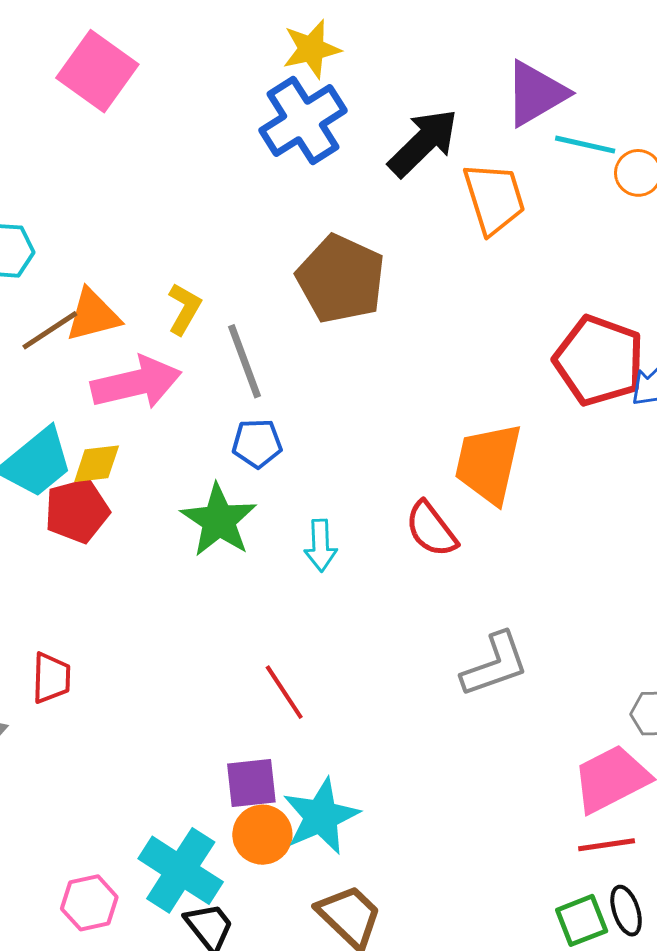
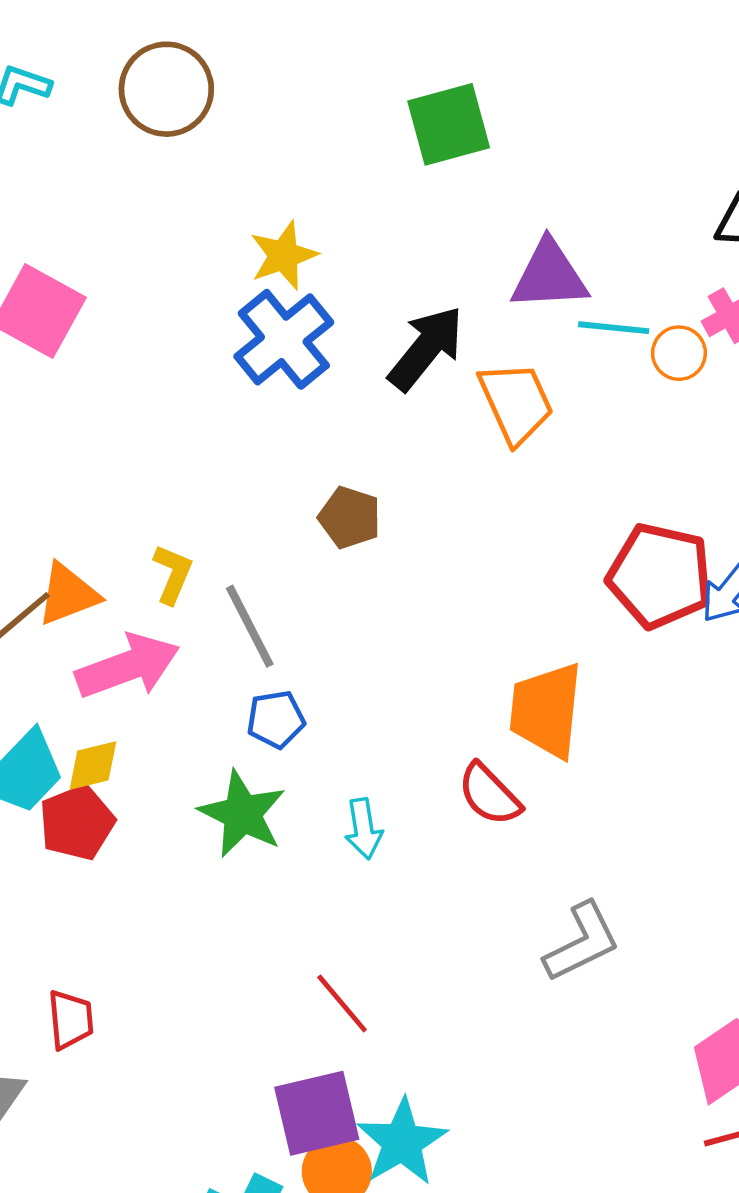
purple triangle: (536, 93) -> (549, 275), turned 34
brown pentagon: (341, 279) -> (350, 517), size x0.6
purple square: (251, 783) -> (317, 1113), size x1.4

